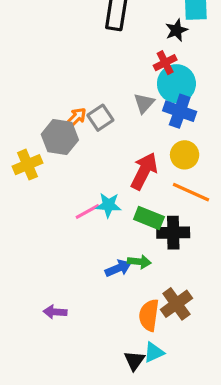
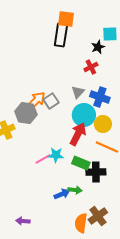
cyan circle: (176, 84) -> (84, 115), moved
orange arrow: (76, 118) -> (36, 101), size x1.5

